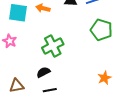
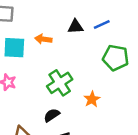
orange star: (104, 78) -> (92, 99), moved

